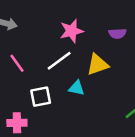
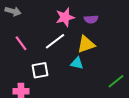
purple semicircle: (117, 33) -> (91, 19), moved
cyan triangle: (76, 88) -> (77, 63), moved

